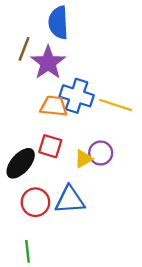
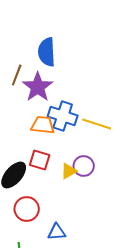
blue triangle: (70, 200) -> (57, 232), moved, size x0.7

